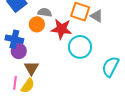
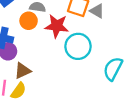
brown triangle: (31, 68) -> (23, 71), turned 35

